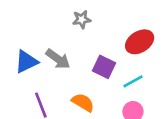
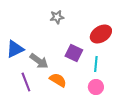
gray arrow: (58, 59) -> (39, 61), moved
cyan line: (133, 81) -> (96, 64), turned -56

